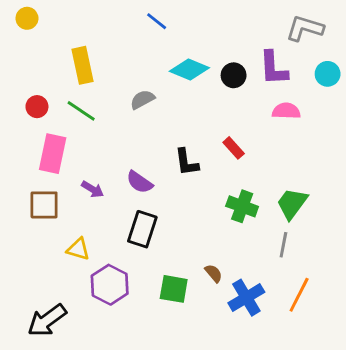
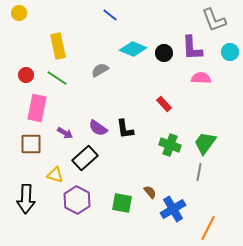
gray L-shape: (305, 28) -> (214, 20), turned -128
black L-shape: (187, 162) -> (125, 129), moved
black rectangle: (142, 229) -> (85, 158), moved, turned 30
orange line: (299, 295) -> (208, 228), moved
black arrow: (47, 320) -> (26, 199), moved, turned -52

